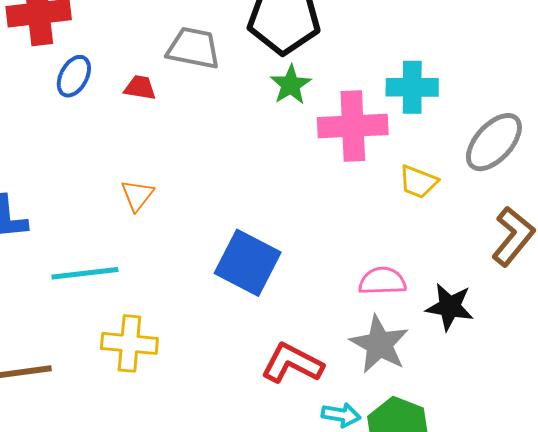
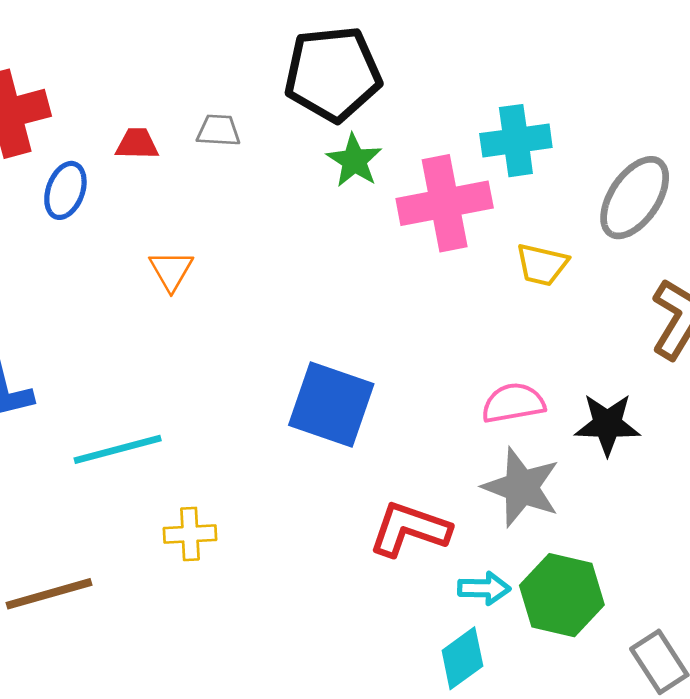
gray trapezoid: (193, 48) -> (218, 130), size x0.6
red trapezoid: (140, 88) -> (137, 144), moved
orange triangle: (137, 195) -> (171, 270), moved
yellow cross: (129, 343) -> (190, 534), size x0.7

